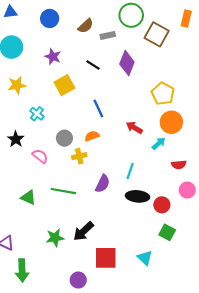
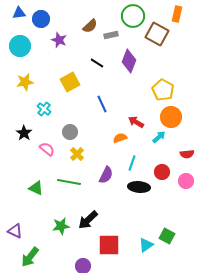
blue circle: (50, 18) -> (41, 19), moved
orange rectangle: (186, 18) -> (177, 14), moved
purple star: (53, 57) -> (59, 40), moved
orange semicircle: (92, 136) -> (120, 138), moved
yellow cross: (79, 156) -> (77, 154), moved, turned -32
red semicircle: (179, 165) -> (187, 154), moved
red circle: (162, 205) -> (162, 172), moved
green square: (167, 232) -> (167, 236), moved
cyan triangle: (145, 258) -> (146, 245), turned 42
green arrow: (22, 270) -> (30, 257), turned 40

